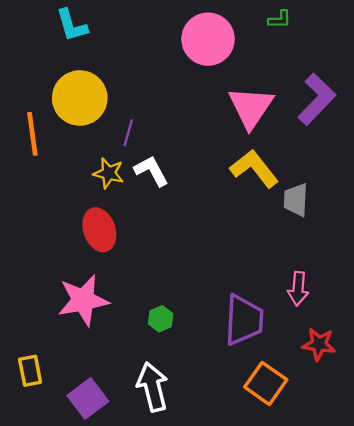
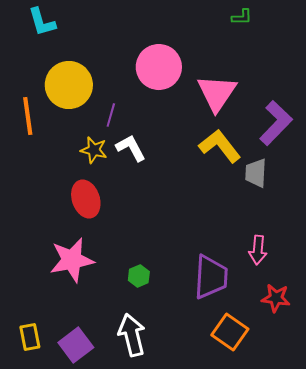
cyan L-shape: (72, 25) -> (42, 22), moved
pink circle: (208, 39) -> (159, 67), moved
purple L-shape: (317, 99) -> (276, 123), moved
yellow rectangle: (30, 371) -> (30, 337), moved

